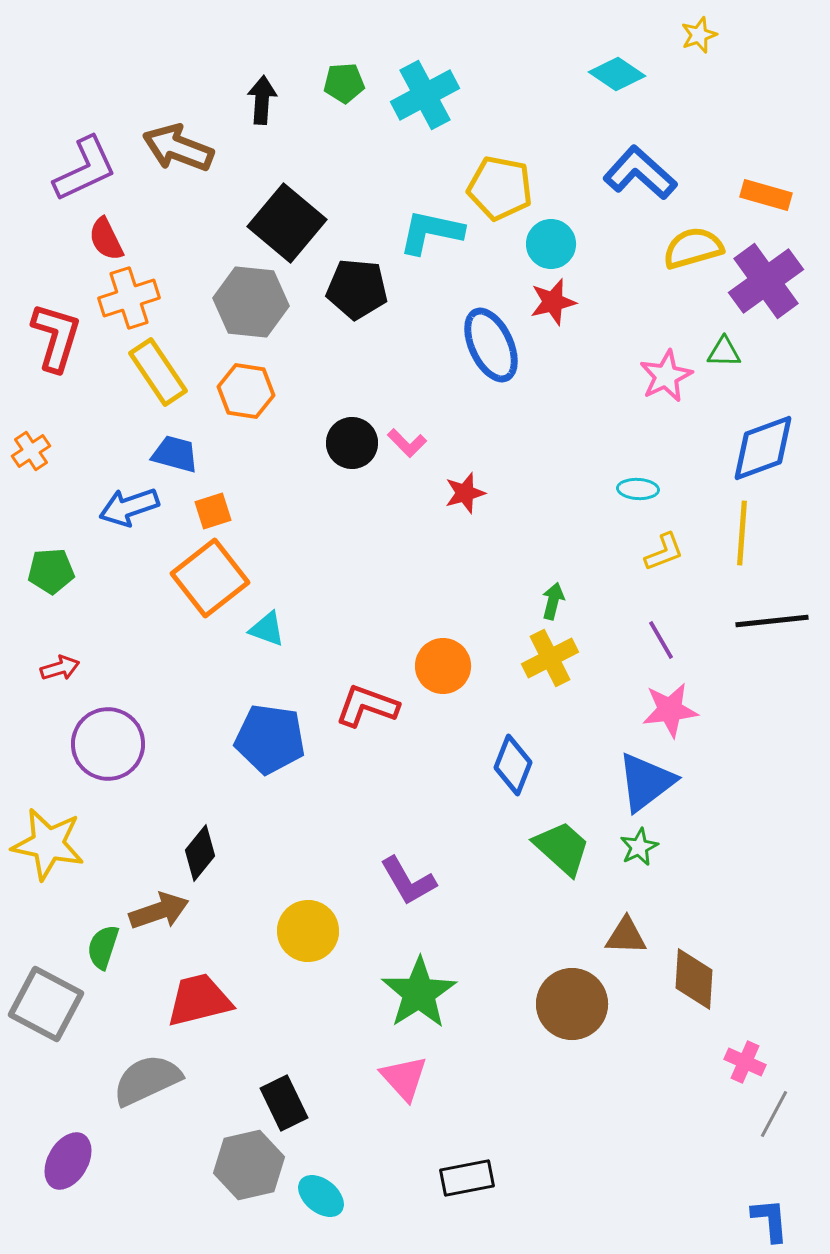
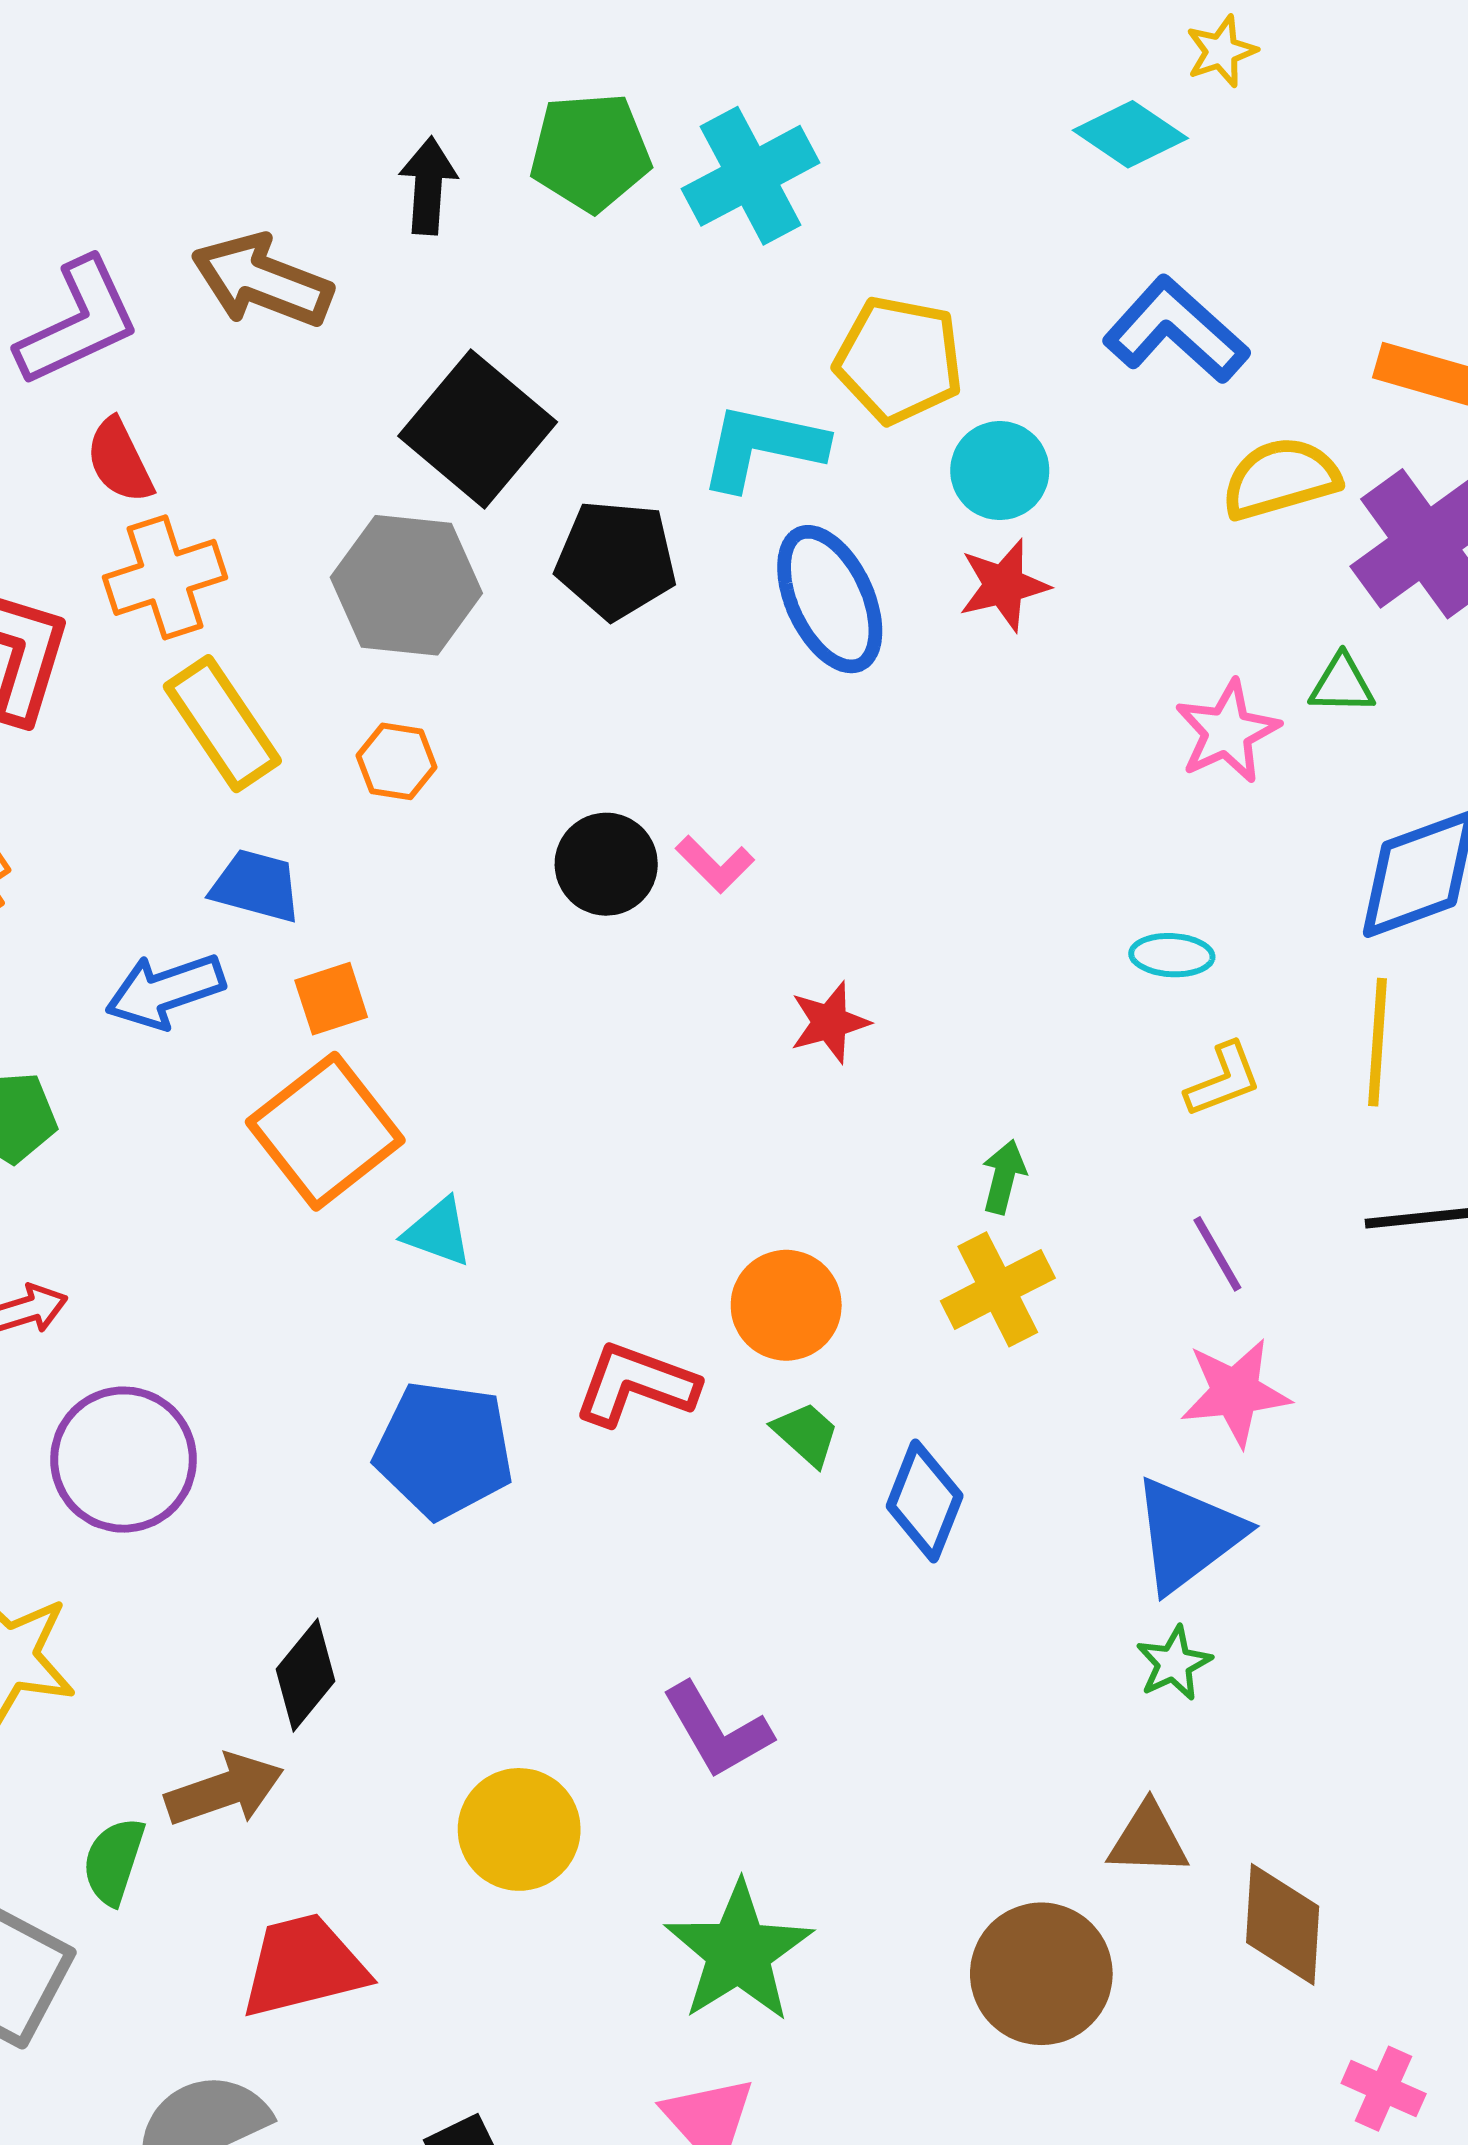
yellow star: (699, 35) -> (1221, 51), moved
green pentagon: (344, 83) -> (590, 152), size x1.5
blue ellipse: (491, 345) -> (830, 599), moved
orange hexagon: (246, 391) -> (396, 761), size x0.7
red star: (465, 493) -> (830, 1022), moved
green trapezoid: (562, 848) -> (806, 1434), moved, size x0.6

